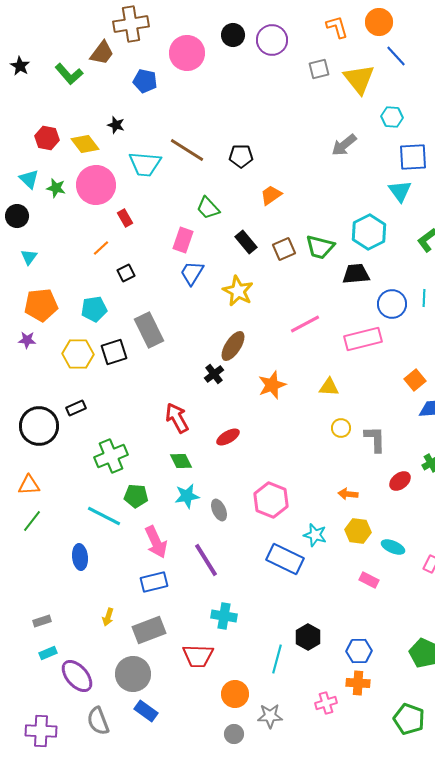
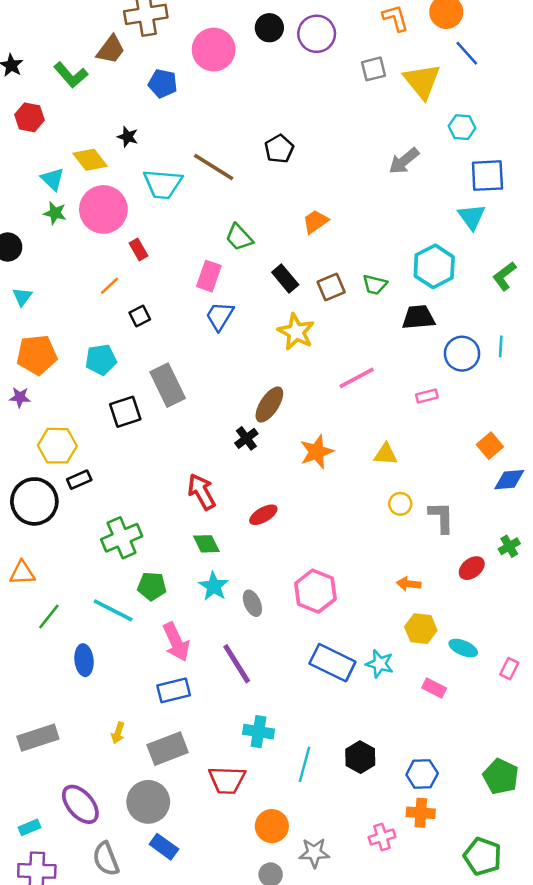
red hexagon: (47, 138) -> (30, 117), moved
black pentagon: (241, 156) -> (279, 149), moved, turned -30
cyan triangle: (29, 179) -> (53, 179), moved
green trapezoid: (320, 247) -> (375, 285), size x0.7
yellow star: (238, 291) -> (296, 332), moved
pink rectangle: (363, 339) -> (427, 396), size x0.5
yellow hexagon: (78, 354) -> (57, 446), moved
cyan star: (187, 496) -> (214, 586), turned -30
green line: (32, 521) -> (49, 617), moved
cyan star: (315, 535) -> (380, 664), moved
gray rectangle: (42, 621) -> (38, 738), size x1.8
cyan rectangle: (48, 653) -> (30, 827), moved
cyan line: (277, 659) -> (305, 764), moved

